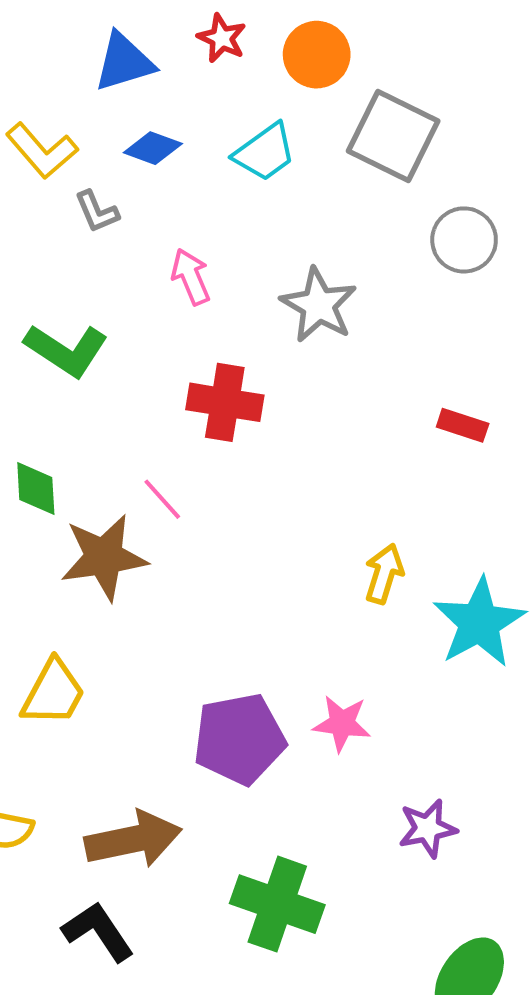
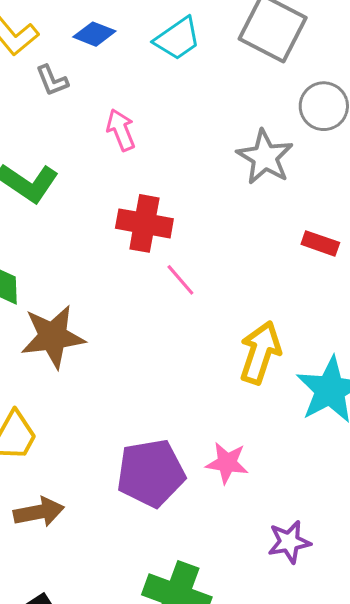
gray star: (319, 305) -> (265, 157), moved
pink line: (162, 499) -> (180, 280), moved
yellow arrow: (384, 574) -> (260, 352), size x1.4
brown arrow: (133, 839) -> (39, 512), moved, size x0.7

